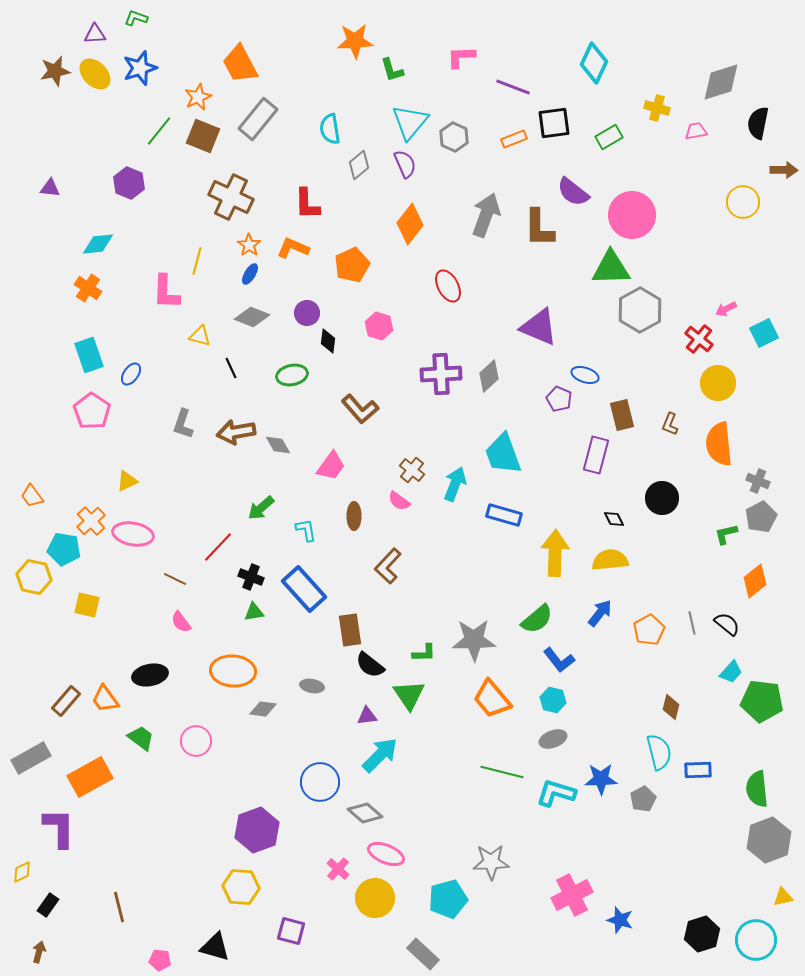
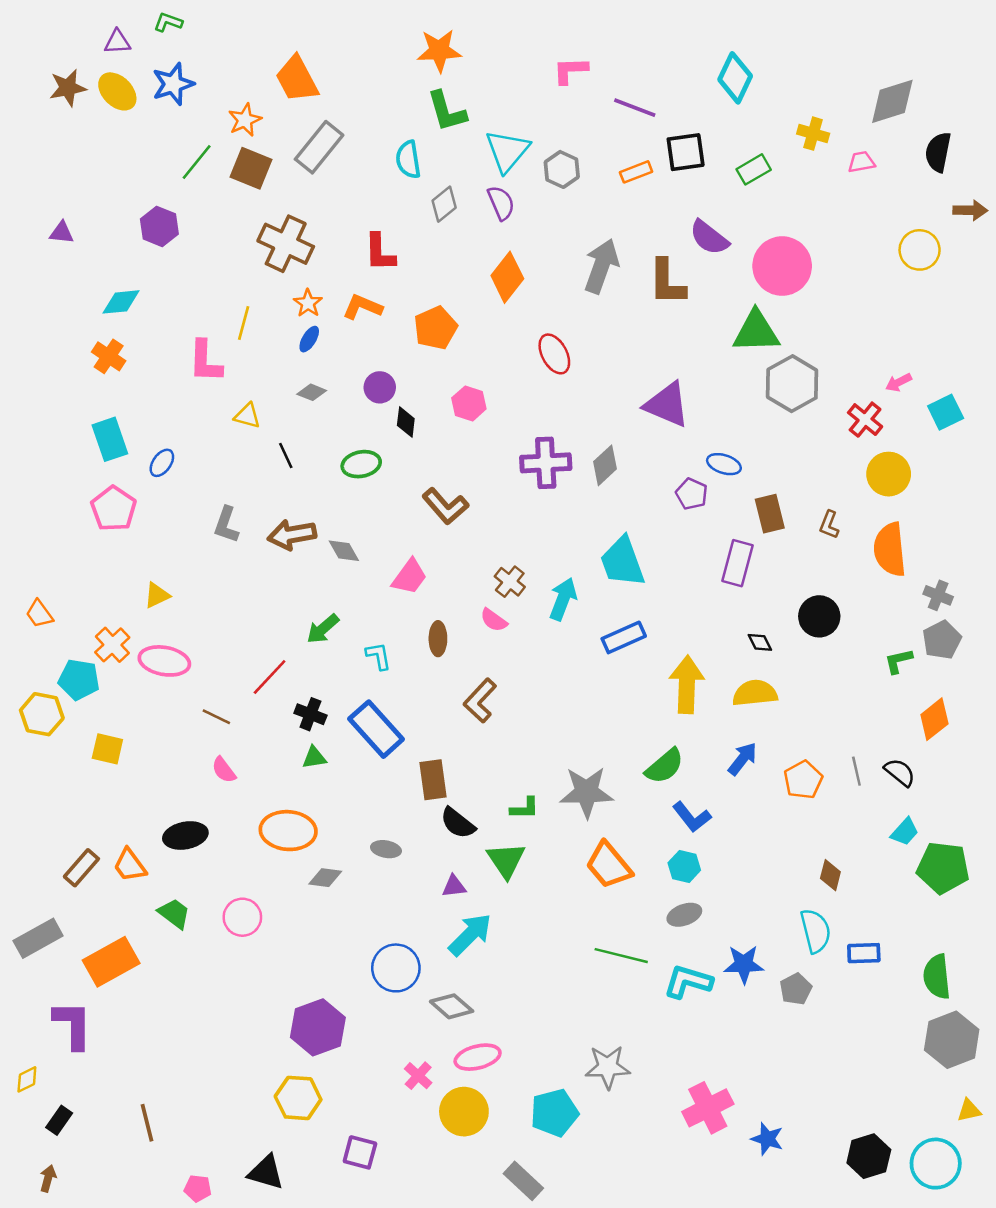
green L-shape: (392, 70) -> (447, 111), moved, size x1.4
gray diamond: (252, 317) -> (312, 392), size x0.7
blue rectangle: (504, 515) -> (624, 637), turned -40
pink ellipse: (386, 854) -> (478, 1057), turned -36

